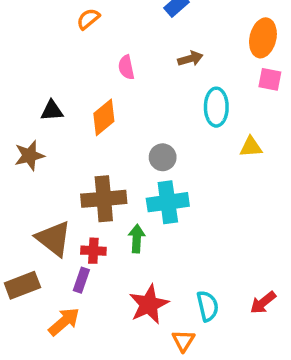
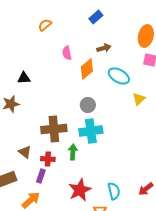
cyan ellipse: (216, 107) -> (119, 76), turned -60
orange diamond: (104, 117) -> (87, 69), moved
yellow triangle: (251, 147) -> (139, 99), turned -40
brown triangle: (54, 239) -> (25, 152), size x0.6

